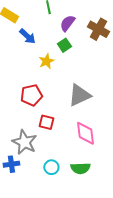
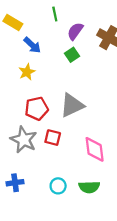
yellow star: (46, 61) -> (27, 72), moved
gray triangle: (79, 95) -> (72, 105), moved
gray star: (24, 142) -> (24, 140), moved

